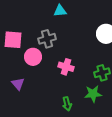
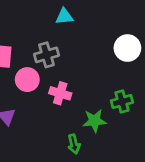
pink cross: (66, 67) -> (60, 93), moved
green star: (93, 94) -> (94, 121), moved

